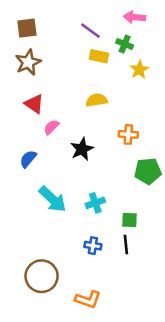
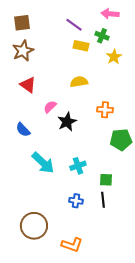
pink semicircle: (51, 127) -> (50, 107), moved
blue semicircle: (28, 159) -> (23, 130), turned -84

